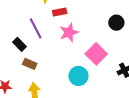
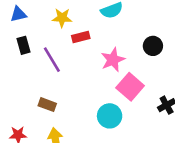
pink star: (69, 32) -> (113, 60), moved
black rectangle: (20, 44) -> (24, 45), moved, turned 32

